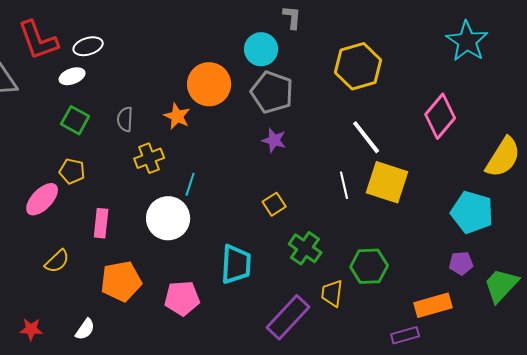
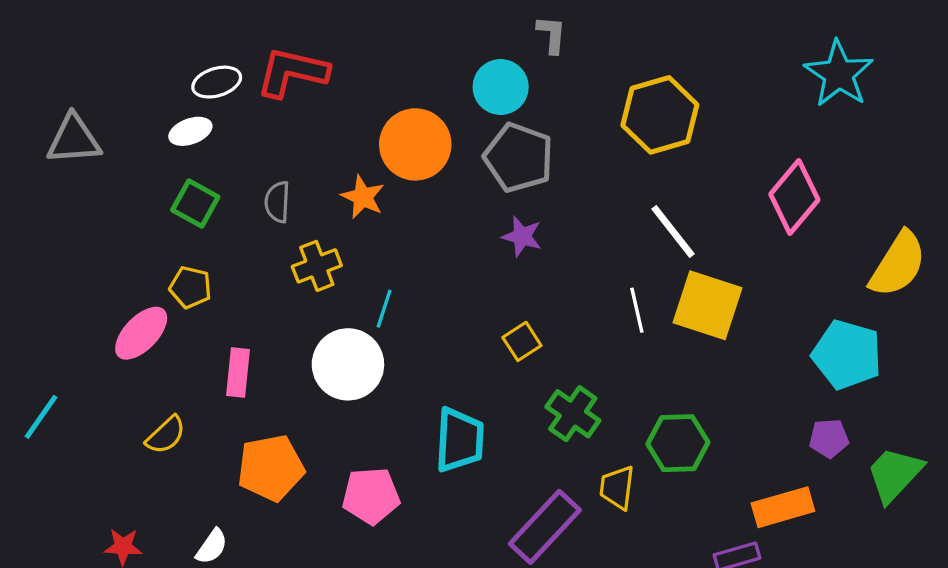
red L-shape: (38, 40) -> (292, 72), moved, turned 123

